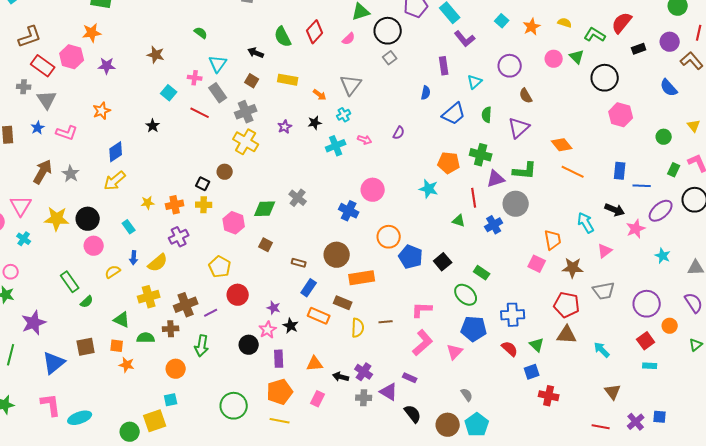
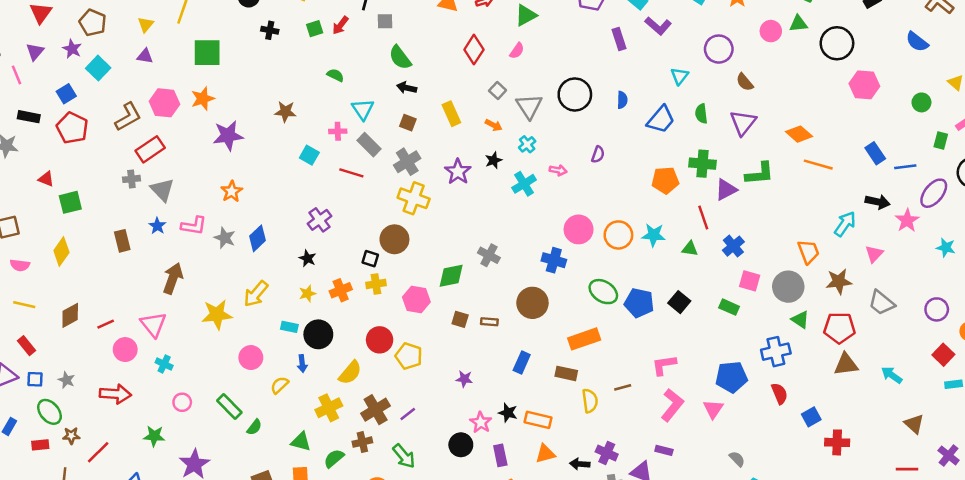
black circle: (388, 31) -> (575, 94), moved
green semicircle: (283, 37) -> (400, 58), moved
pink hexagon: (72, 57) -> (165, 103), moved
green triangle: (577, 57) -> (798, 24), turned -42
gray square: (390, 58) -> (498, 91), moved
red rectangle: (43, 66) -> (150, 149), turned -60
purple star: (107, 66) -> (228, 136), size x1.4
purple rectangle: (444, 66) -> (619, 39), moved
yellow rectangle: (288, 80) -> (451, 114), turned 66
black star: (153, 126) -> (307, 258), moved
purple star: (285, 127) -> (458, 172), size x1.5
blue rectangle: (620, 171) -> (875, 153), turned -30
brown circle: (225, 172) -> (394, 239), size x1.5
gray star: (71, 174) -> (225, 238), moved
yellow arrow: (115, 181) -> (256, 294), moved
cyan star: (429, 189) -> (654, 235), moved
gray circle: (516, 204) -> (788, 287), moved
yellow star: (57, 219) -> (217, 315), moved
black circle: (88, 219) -> (318, 334), moved
cyan arrow: (586, 223) -> (845, 224), turned 75
cyan rectangle: (129, 227) -> (289, 327), turned -32
purple cross: (179, 237) -> (319, 220), moved
orange circle: (389, 237) -> (618, 235), moved
brown circle: (337, 255) -> (532, 303), moved
yellow semicircle: (158, 263) -> (350, 373), moved
brown rectangle: (299, 263) -> (489, 322), moved
pink square: (537, 264) -> (750, 281), moved
pink circle: (11, 272) -> (182, 402), moved
gray trapezoid: (604, 291) -> (881, 303), turned 60
red circle: (238, 295) -> (380, 340), moved
green ellipse: (466, 295) -> (603, 292), moved
purple circle: (647, 304) -> (937, 309), size x0.7
purple star: (274, 308) -> (464, 379), moved
orange rectangle: (319, 316) -> (538, 420), moved
green semicircle: (146, 338) -> (334, 458), turned -30
green triangle: (537, 345) -> (800, 320), moved
green arrow: (202, 346) -> (404, 456), turned -40
red semicircle: (510, 349) -> (779, 394), turned 36

